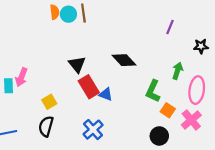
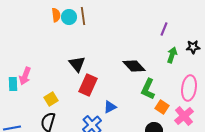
black diamond: (124, 60) -> (134, 66), moved
green arrow: (177, 71) -> (172, 55), moved
red rectangle: (89, 87) -> (88, 85), turned 55
blue triangle: (106, 94) -> (110, 107), moved, turned -48

